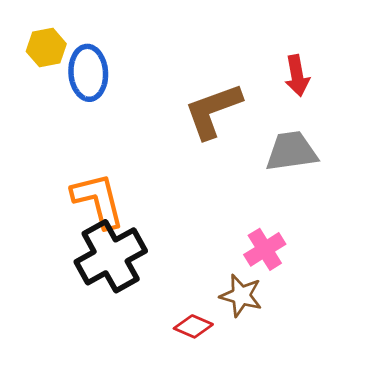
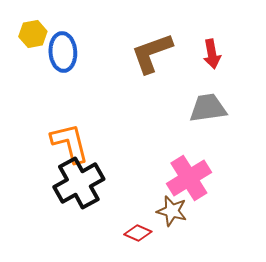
brown L-shape: (213, 111) -> (152, 53), moved
pink cross: (265, 249) -> (189, 178), size x1.5

